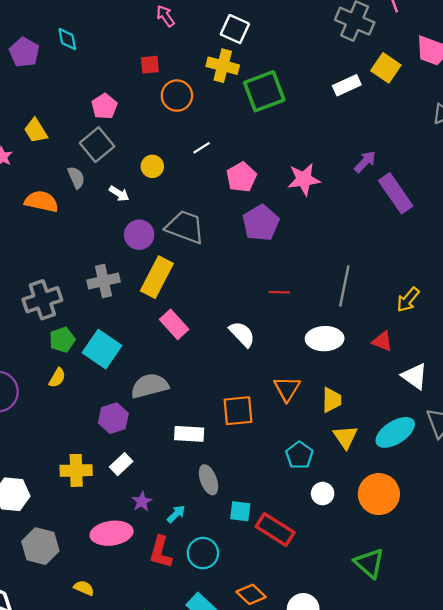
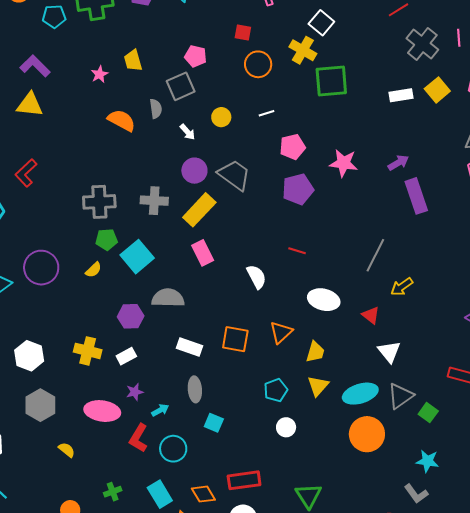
pink pentagon: (104, 106) -> (196, 56), turned 30
gray line: (344, 286) -> (375, 255), moved
orange circle: (379, 494) -> (367, 434), moved
red rectangle: (275, 529) -> (244, 480), moved, turned -56

